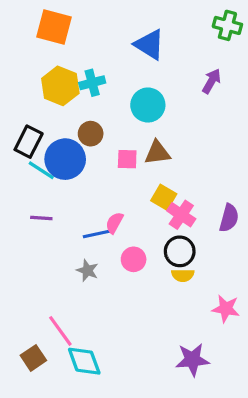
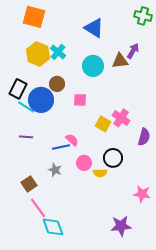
cyan cross: (92, 83) -> (58, 52), turned -35
brown triangle: (157, 153) -> (120, 61), moved
pink cross: (181, 215) -> (121, 118), moved
pink semicircle: (114, 223) -> (72, 140), turned 104
yellow semicircle: (183, 275) -> (100, 173), moved
brown square: (33, 358) -> (29, 184), moved

